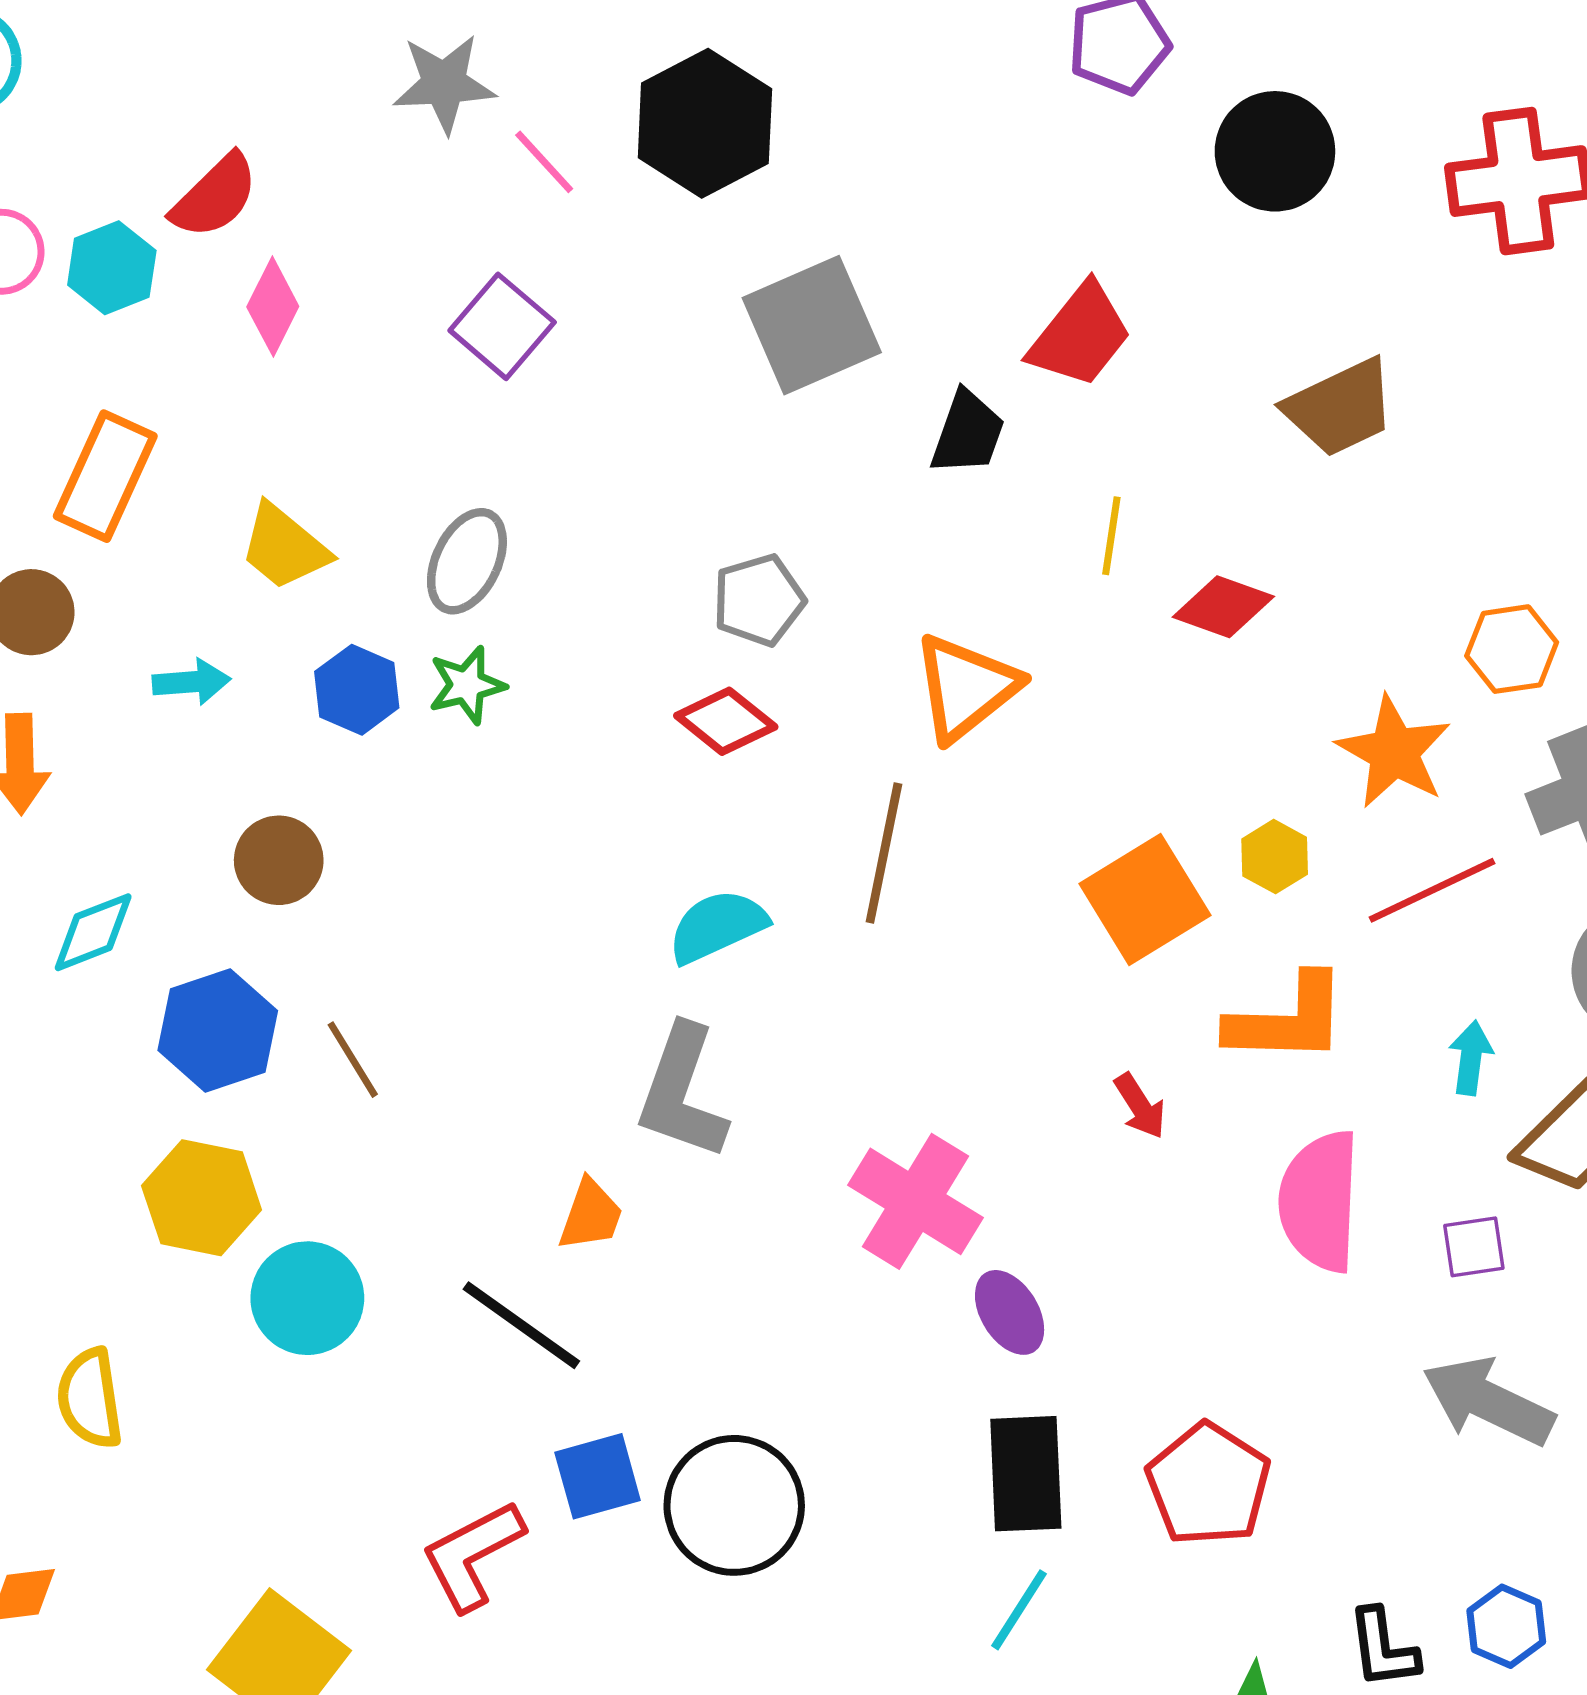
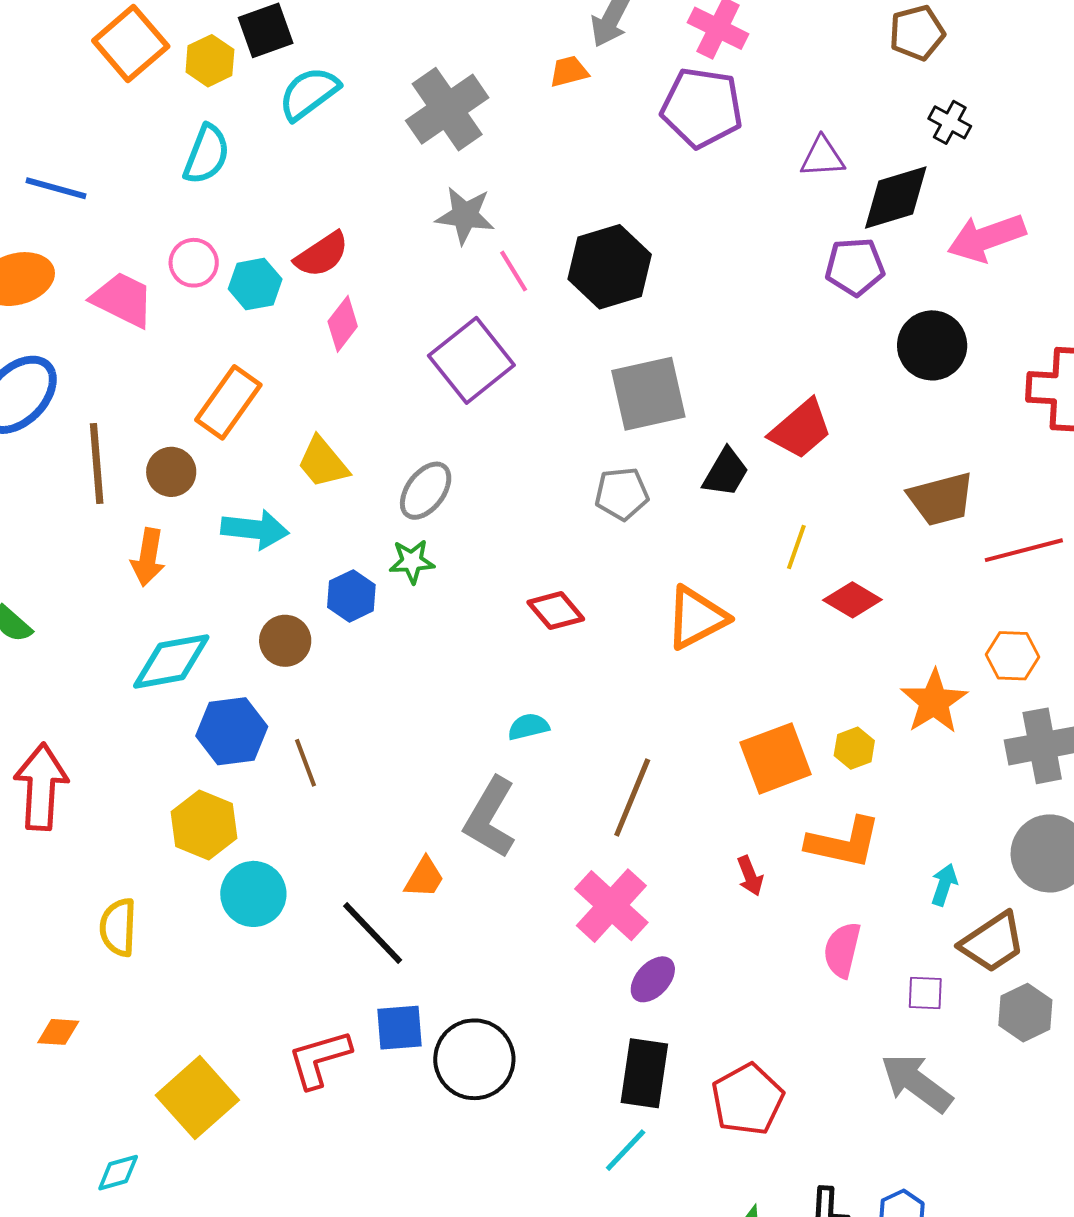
purple square: (502, 326) -> (471, 360), size x1.4
gray pentagon: (759, 600) -> (622, 494), moved
cyan arrow: (191, 682) -> (255, 529), size x1.5
blue hexagon: (357, 690) -> (351, 596), moved
brown line: (884, 853) -> (632, 798), moved
red line: (1432, 890) -> (1024, 550), moved
cyan semicircle: (717, 926) -> (528, 727), size x0.7
cyan diamond: (93, 932) -> (171, 661), size x1.5
pink semicircle: (1320, 1201) -> (842, 950), size x0.7
purple ellipse: (1010, 1312) -> (653, 979), turned 63

